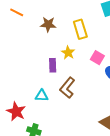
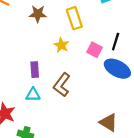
purple rectangle: (53, 65) -> (35, 70), moved

